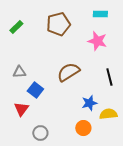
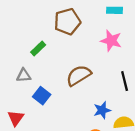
green rectangle: (16, 27) -> (38, 49), moved
red triangle: (21, 109) -> (16, 118), moved

